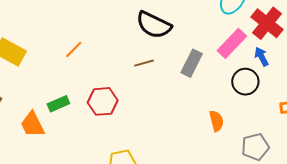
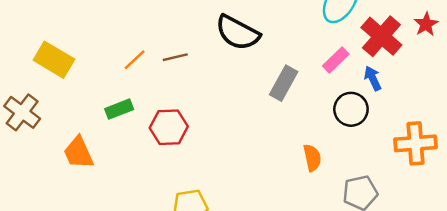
pink rectangle: (232, 43) -> (336, 60), size x0.7
brown line: (144, 63) -> (175, 57), moved
green rectangle: (58, 104) -> (119, 109), moved

